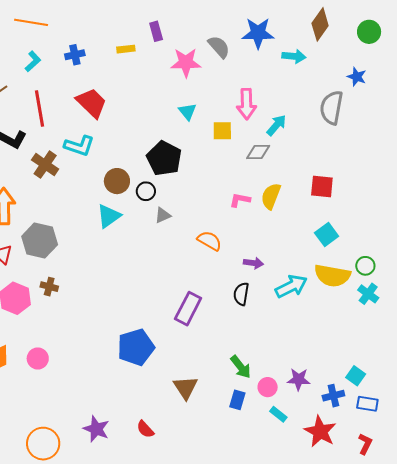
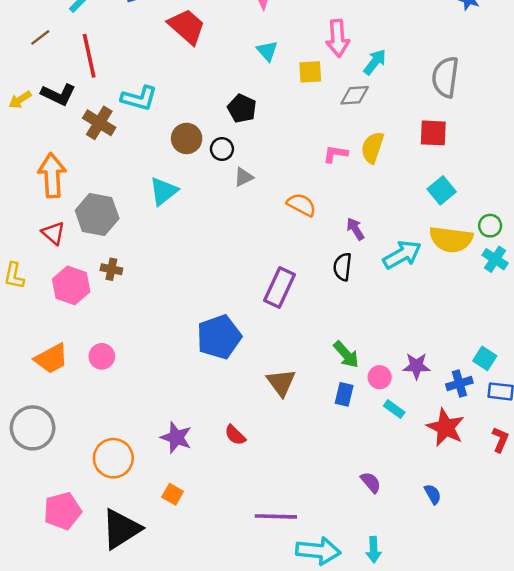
red trapezoid: (92, 103) -> (187, 26), moved
gray semicircle: (331, 108) -> (445, 77), moved
black pentagon: (164, 158) -> (242, 108), size x0.7
cyan triangle: (109, 216) -> (164, 191), moved
purple arrow: (253, 263) -> (355, 229), turned -126

